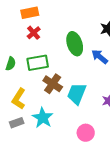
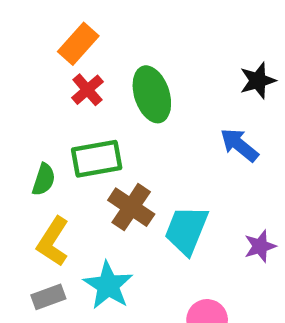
orange rectangle: (30, 13) -> (78, 44), turned -36
green ellipse: (75, 44) -> (152, 94), moved
green semicircle: (11, 64) -> (44, 179), moved

